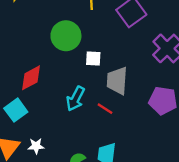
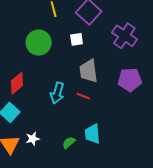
white square: (93, 59) -> (77, 39), moved

